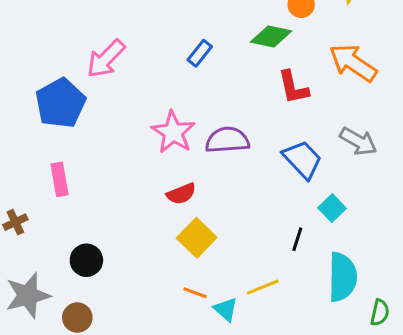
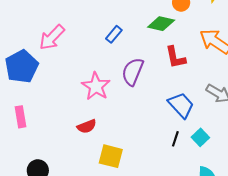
purple semicircle: (227, 140) -> (133, 72), moved, turned -64
red semicircle: (181, 194) -> (87, 126), moved
yellow square: (197, 238) -> (111, 156), turned -30
black line: (297, 239) -> (175, 139), moved

